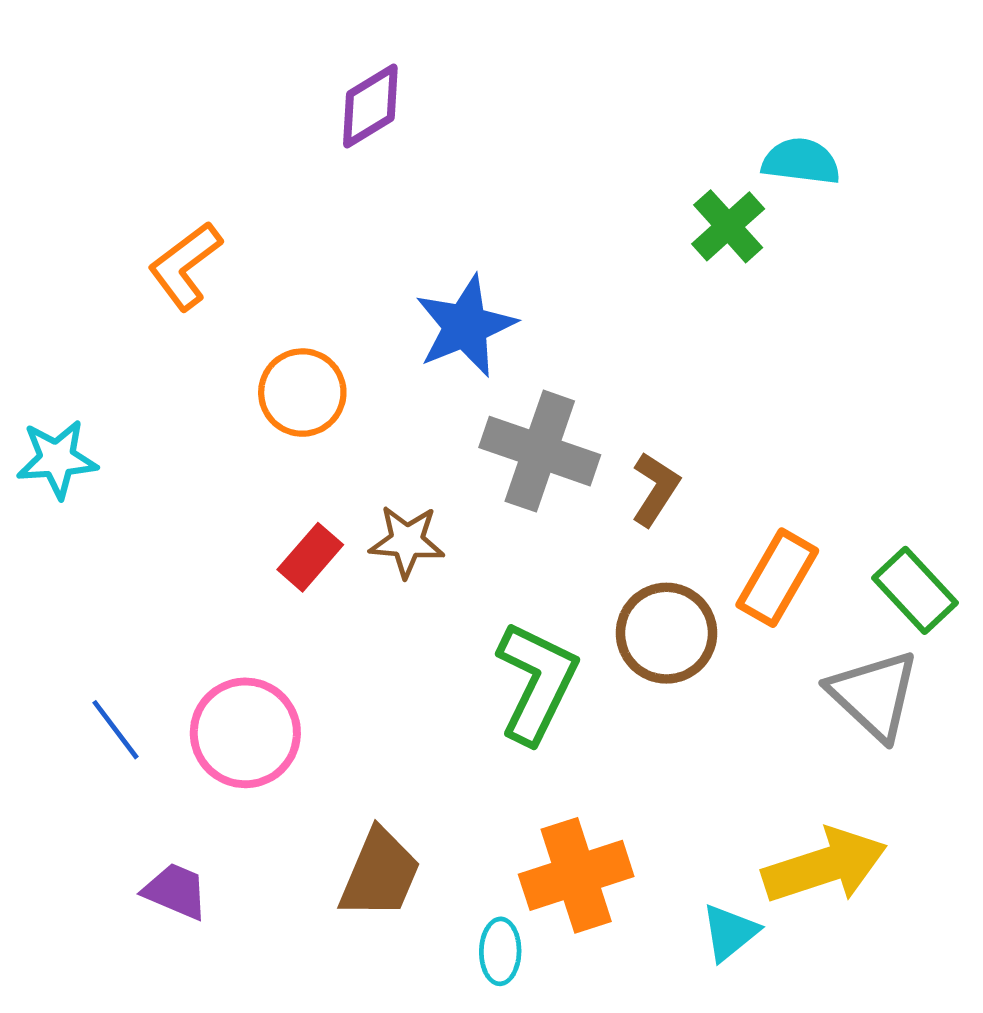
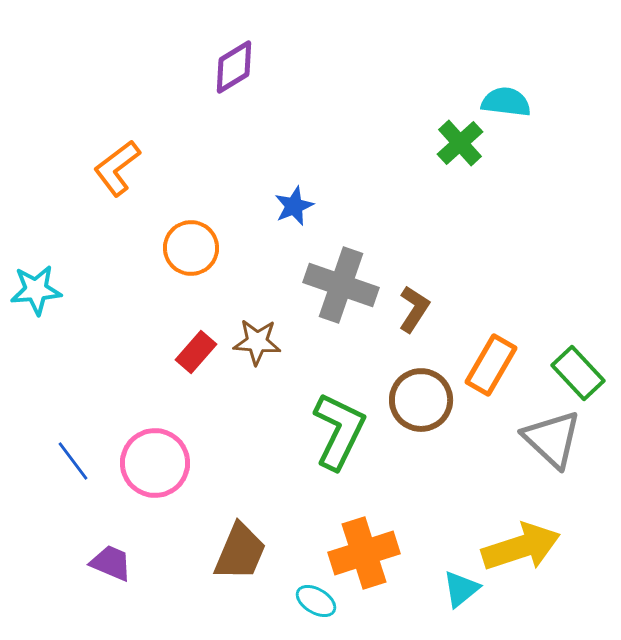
blue star: (465, 326) -> (294, 206), size x0.6
cyan ellipse: (500, 951) -> (316, 601), turned -60

